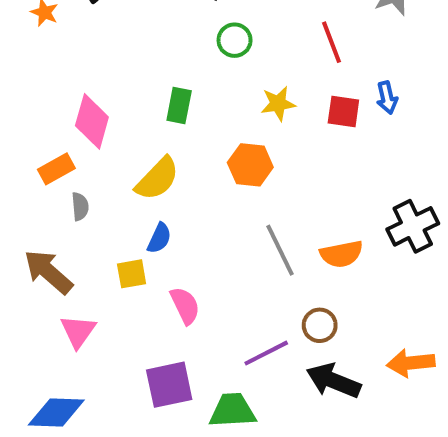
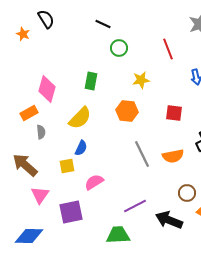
red square: (343, 111) -> (174, 113), moved
pink semicircle: (185, 306) -> (94, 182), turned -96
brown circle: (320, 325) -> (187, 193), moved
purple square: (169, 385) -> (71, 212), moved

